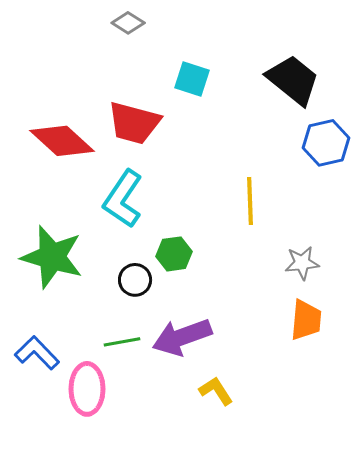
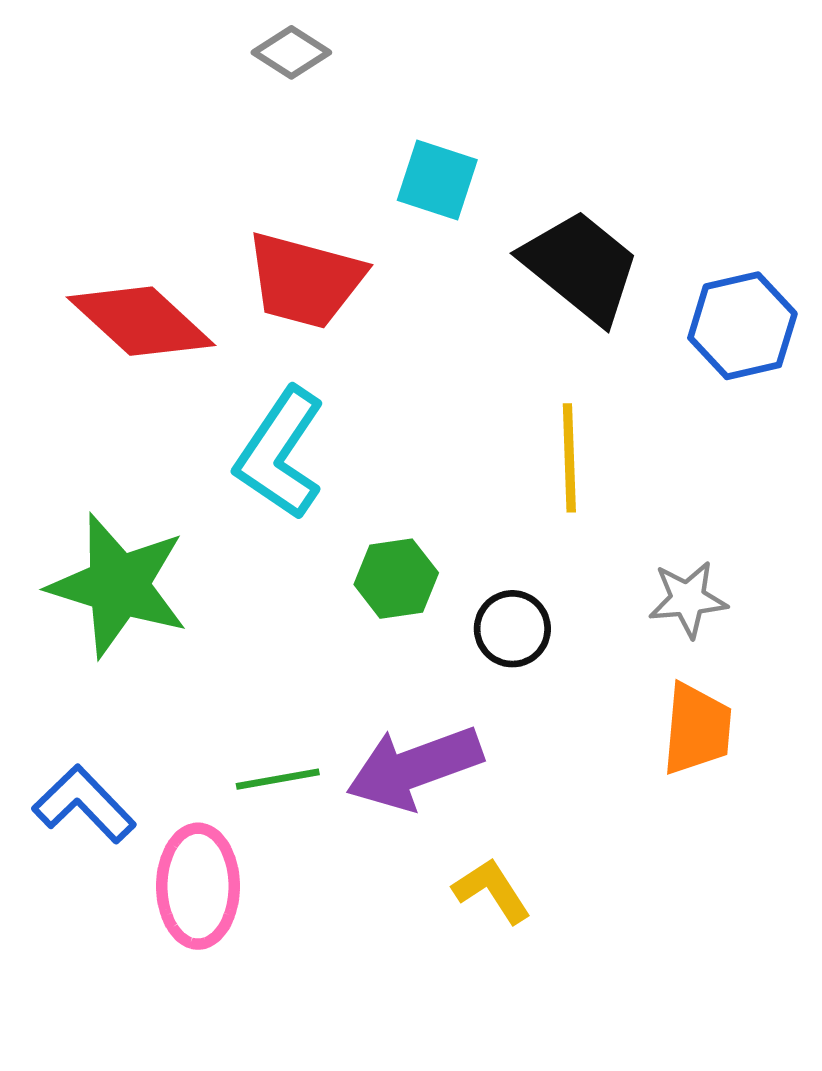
black trapezoid: (293, 80) -> (581, 267), moved
black circle: (135, 280) -> (512, 629), moved

